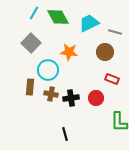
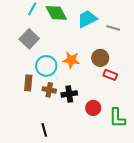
orange star: (69, 52) -> (71, 60), moved
brown circle: (105, 52) -> (100, 58), moved
red circle: (96, 98) -> (93, 108), moved
black line: (65, 134) -> (44, 130), moved

